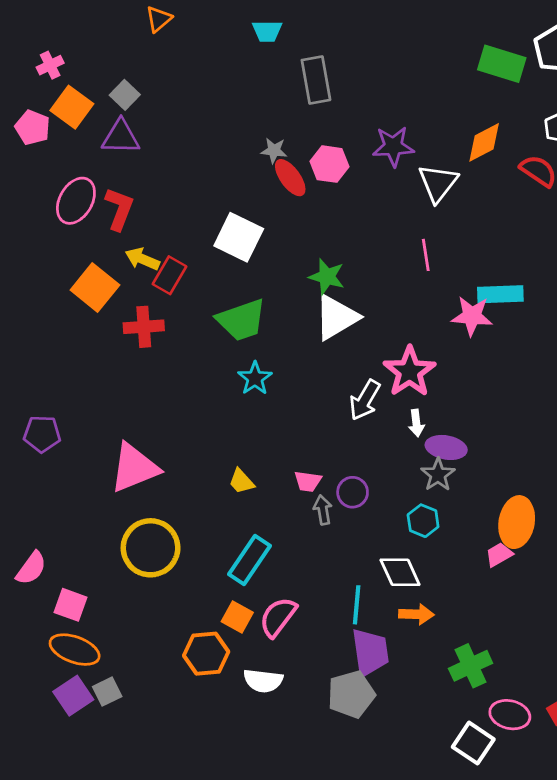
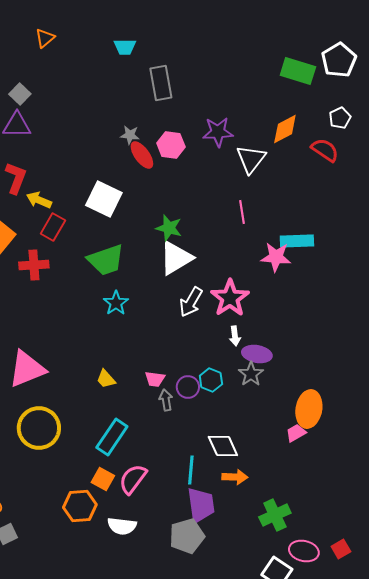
yellow arrow: (142, 259) -> (39, 200), moved
white arrow: (365, 400) -> (191, 302), moved
cyan hexagon: (423, 521) -> (211, 380), moved

